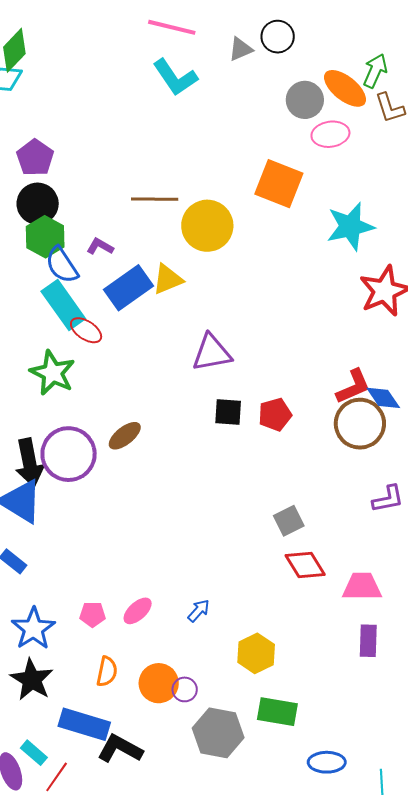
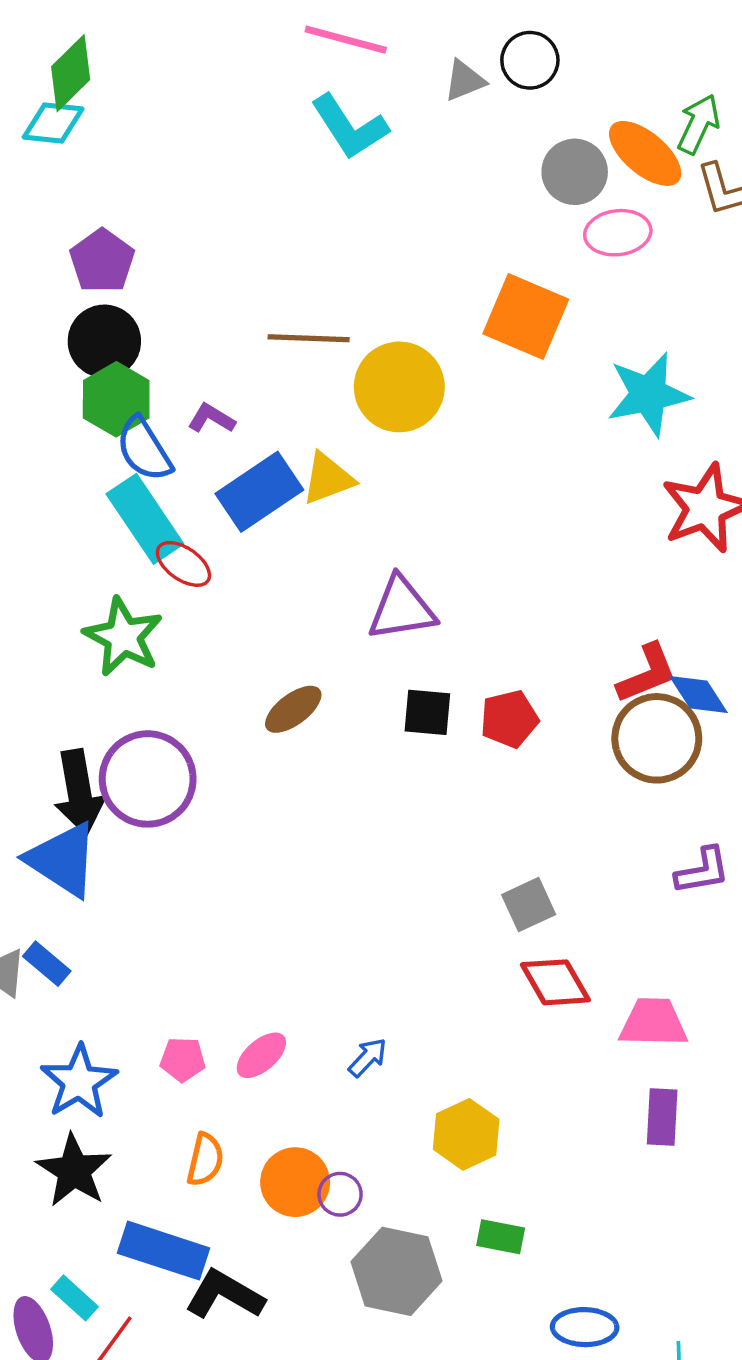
brown ellipse: (125, 436) -> (293, 709), moved
green rectangle: (277, 712) -> (501, 1237), size x0.7

